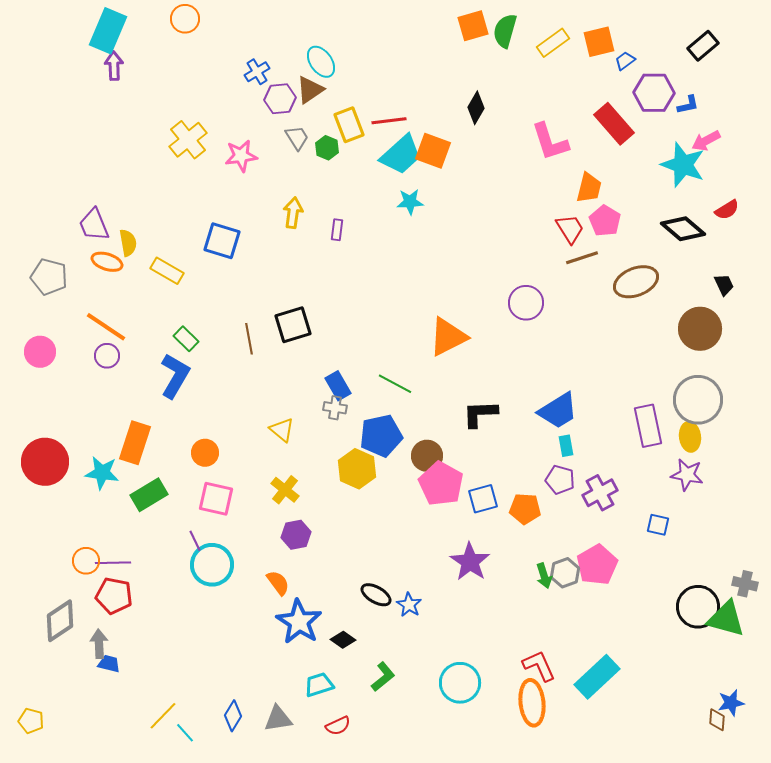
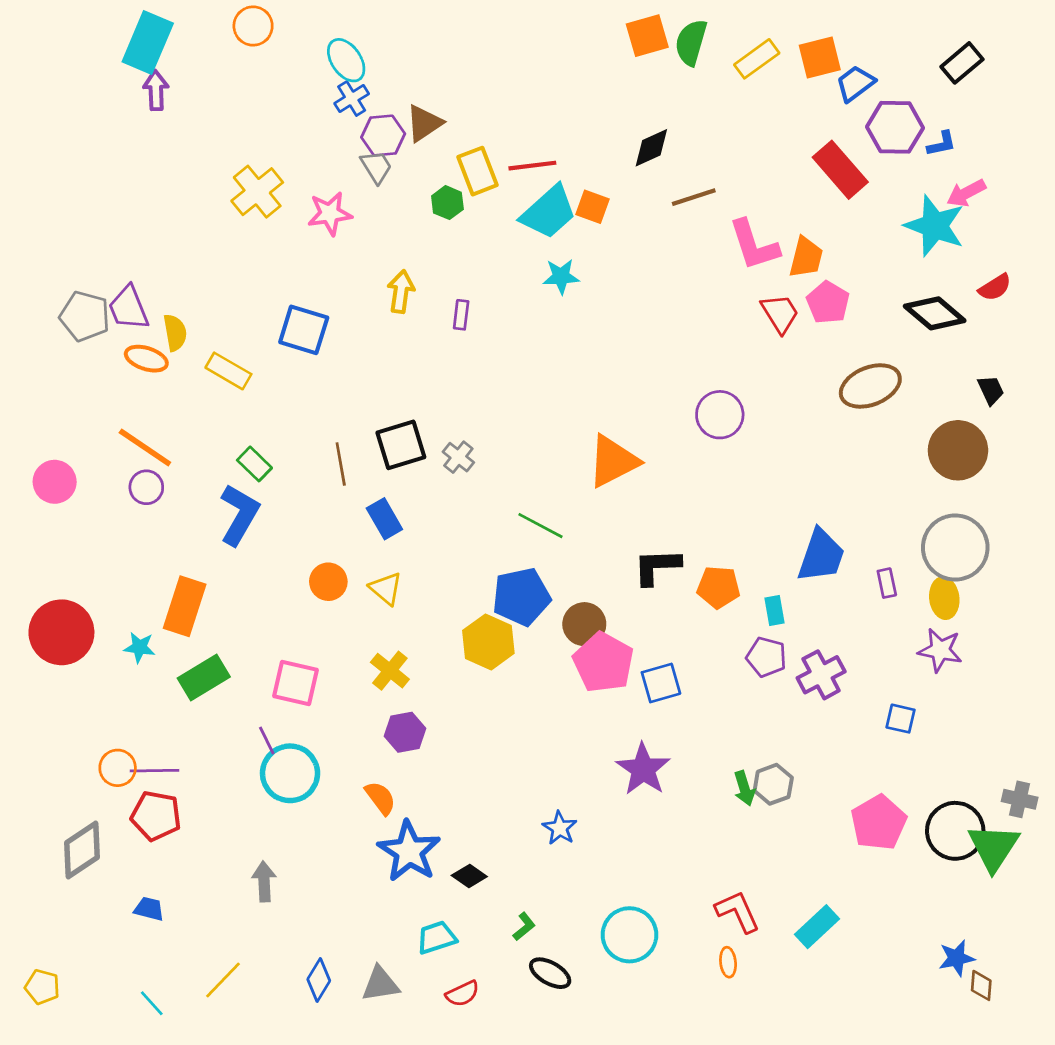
blue trapezoid: (625, 61) -> (855, 83), size x1.4
cyan ellipse: (321, 62) -> (346, 60), moved
black diamond: (476, 108) -> (651, 148), turned 36
gray trapezoid: (297, 138) -> (376, 167), moved
pink L-shape: (550, 142) -> (754, 245), moved
orange square: (433, 151) -> (593, 207), size x0.7
brown line: (582, 258) -> (694, 197), moved
gray pentagon: (49, 277) -> (85, 316), moved
blue rectangle: (338, 386) -> (384, 519), moved
gray cross: (335, 408) -> (458, 457), moved, turned 30
blue trapezoid: (558, 411) -> (821, 556), moved, turned -39
purple rectangle: (648, 426) -> (887, 583), size x0.5
orange circle: (205, 453) -> (328, 582), moved
cyan star: (102, 473) -> (139, 647), size x0.7
orange pentagon: (525, 509) -> (718, 587), moved
pink pentagon: (597, 565) -> (879, 823), moved
black ellipse: (376, 595) -> (550, 973), moved
green triangle: (726, 619) -> (994, 847), turned 48
gray arrow: (99, 644) -> (264, 881), moved
green L-shape: (383, 677) -> (524, 927), size x0.7
cyan rectangle: (597, 677) -> (817, 927), size x0.7
orange ellipse: (532, 703) -> (728, 962), size x0.5
blue star: (731, 703) -> (957, 958), moved
cyan line: (185, 733) -> (152, 1003), moved

